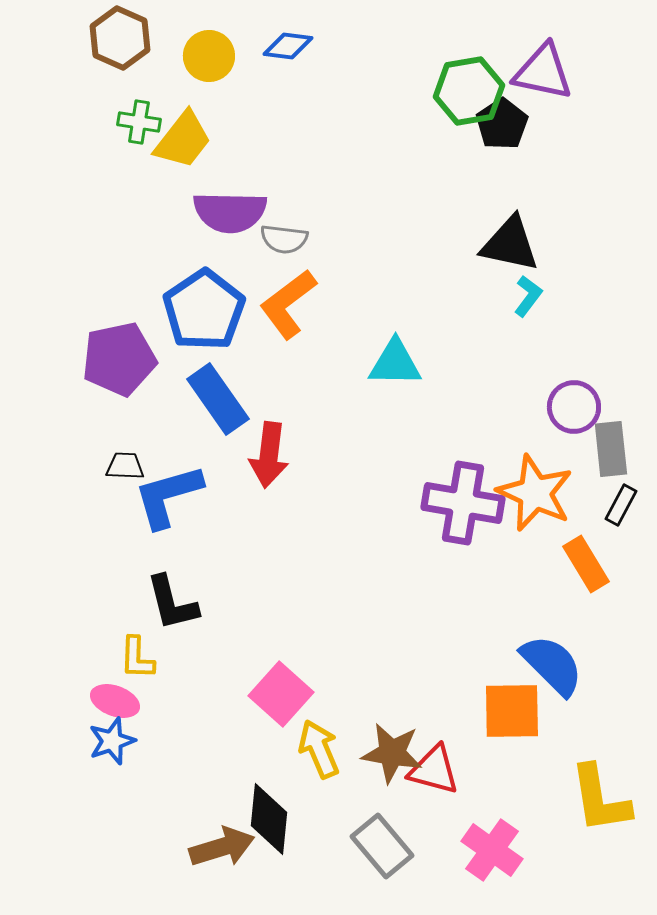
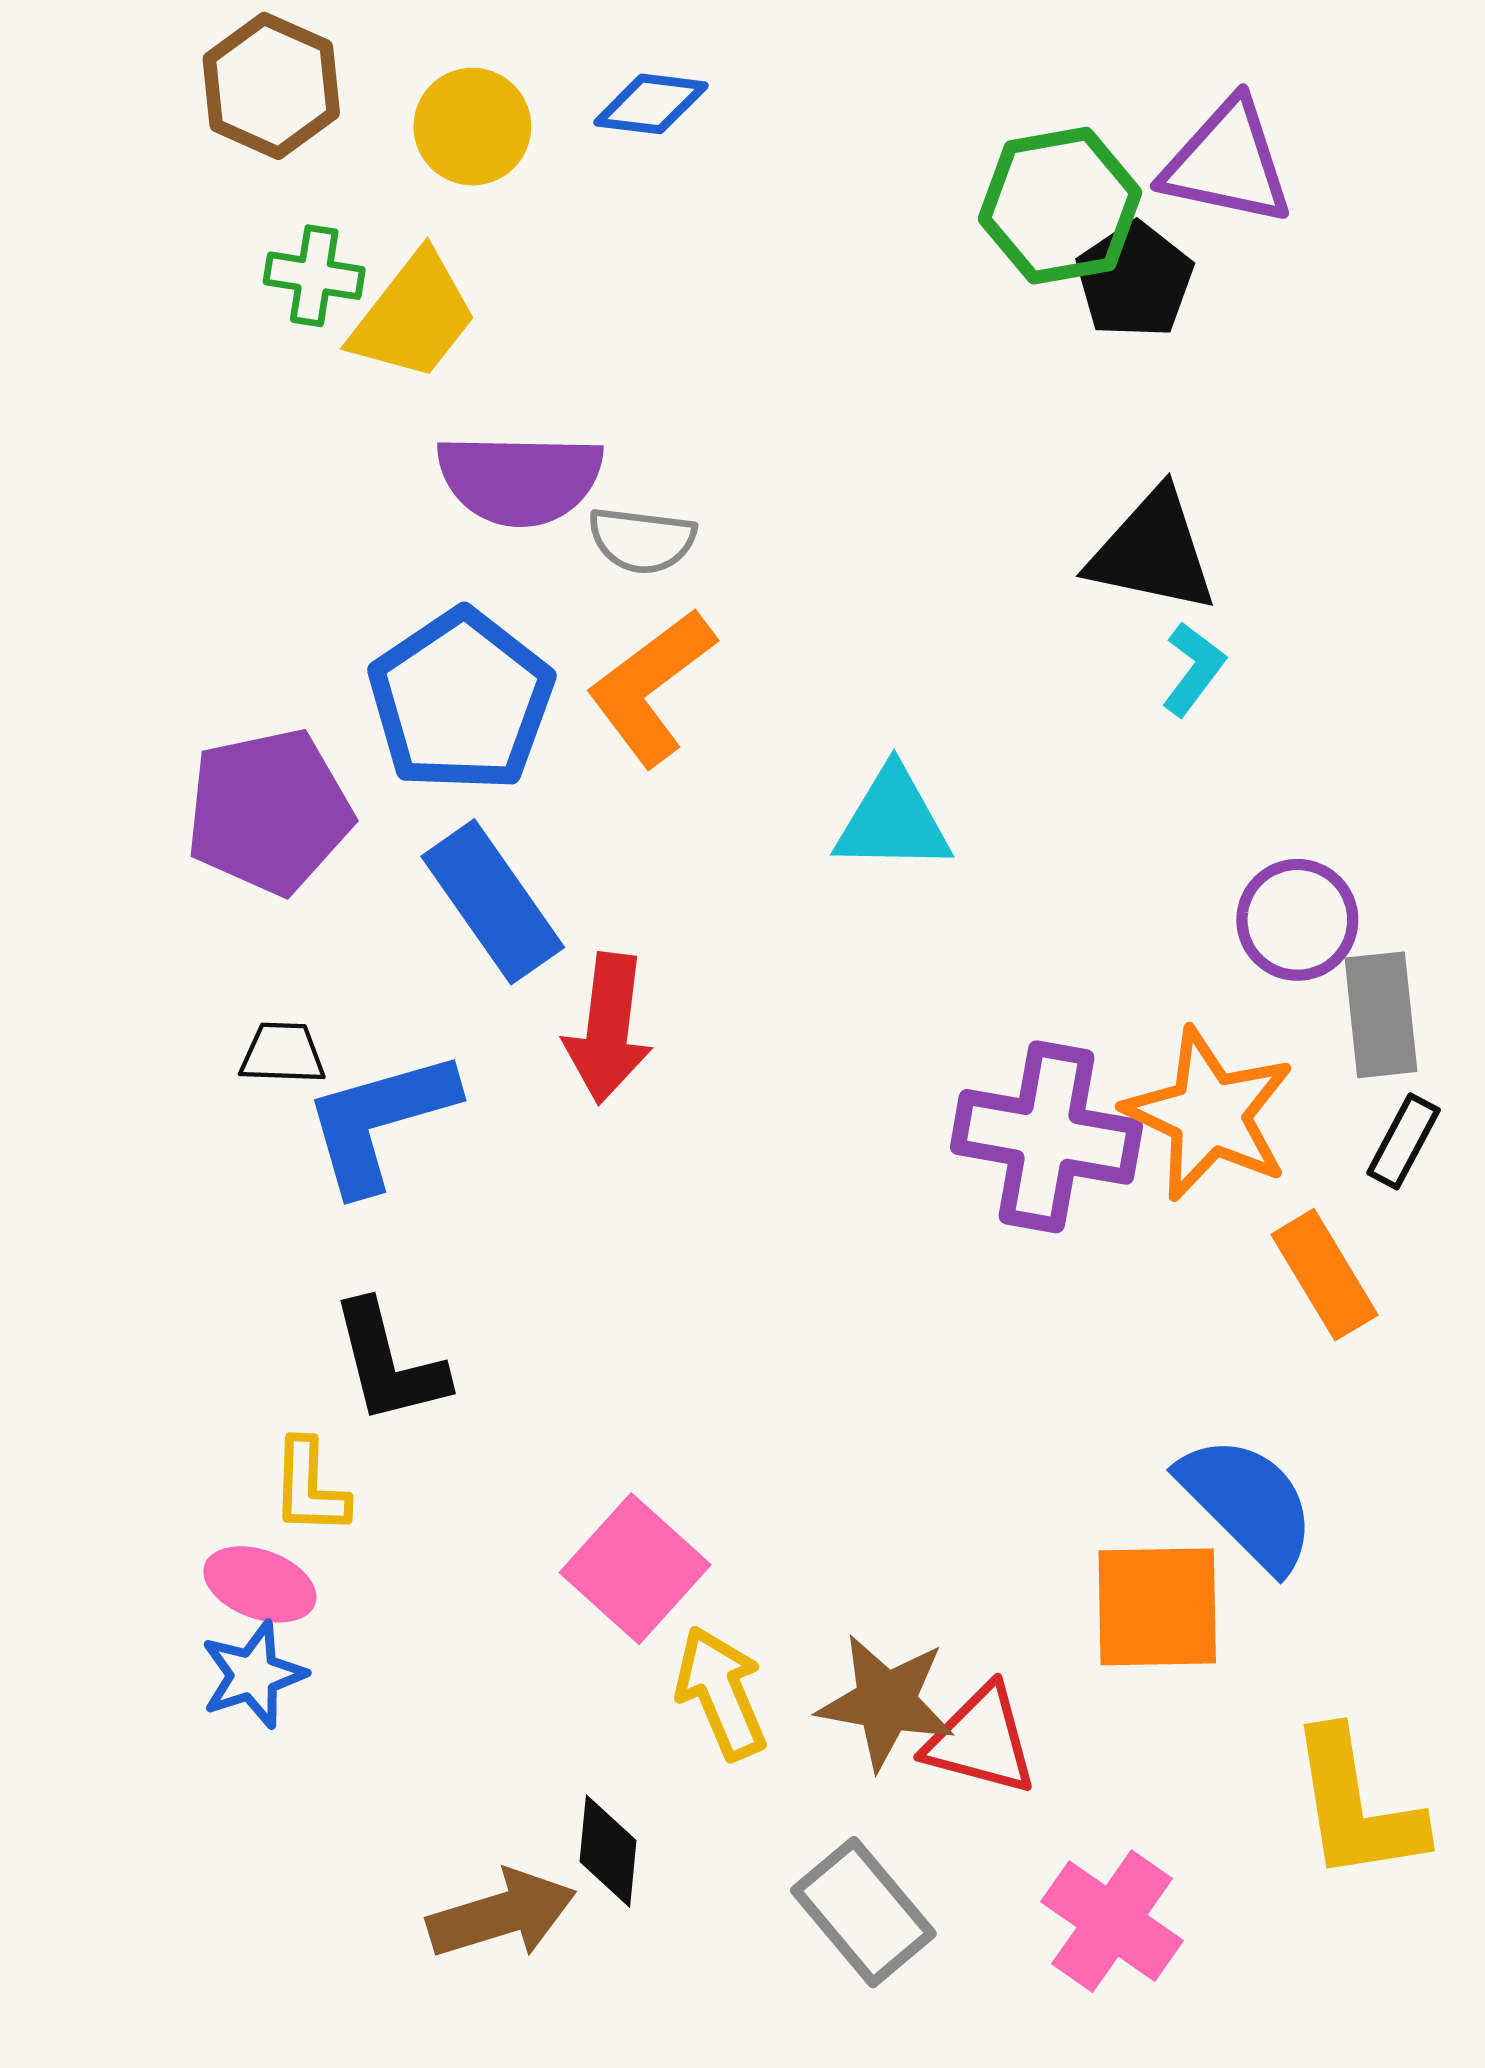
black diamond: (269, 819) -> (608, 1851), size x0.7

